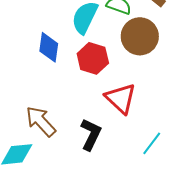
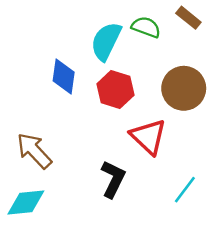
brown circle: (140, 36) -> (184, 88), moved
brown arrow: (41, 121) -> (34, 151), moved

